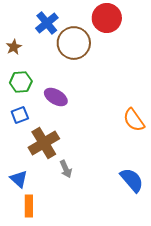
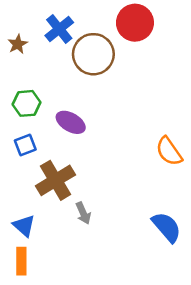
brown star: (14, 47) -> (18, 44), moved
orange rectangle: (29, 206) -> (21, 261), moved

